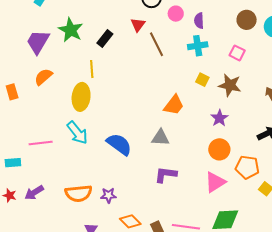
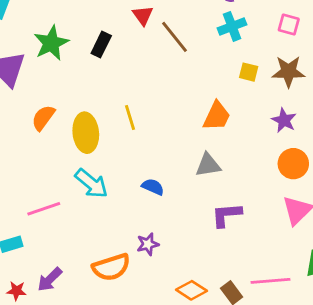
green star: (71, 30) -> (51, 43), turned 30
yellow line: (92, 69) -> (130, 118), moved
orange semicircle: (43, 77) -> (43, 118), moved
blue semicircle: (119, 144) -> (153, 187), size x0.6
purple star: (108, 195) -> (148, 244), moved

